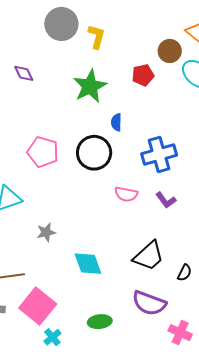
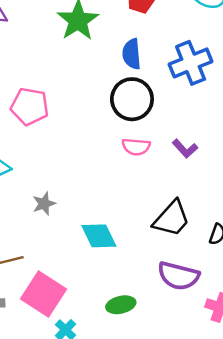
blue semicircle: (116, 122) -> (132, 54), moved, size x1.4
black circle: (94, 153) -> (132, 99), moved
blue cross: (159, 154) -> (191, 63), moved

